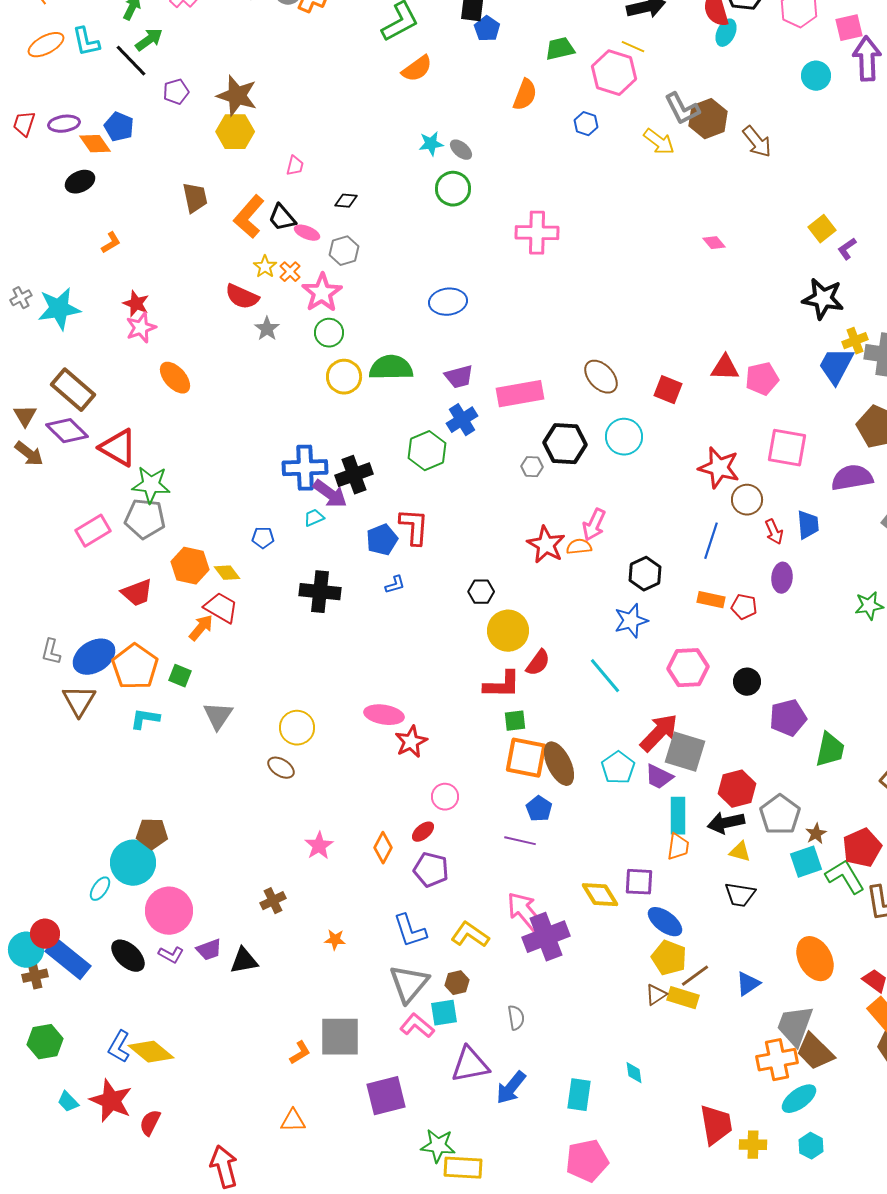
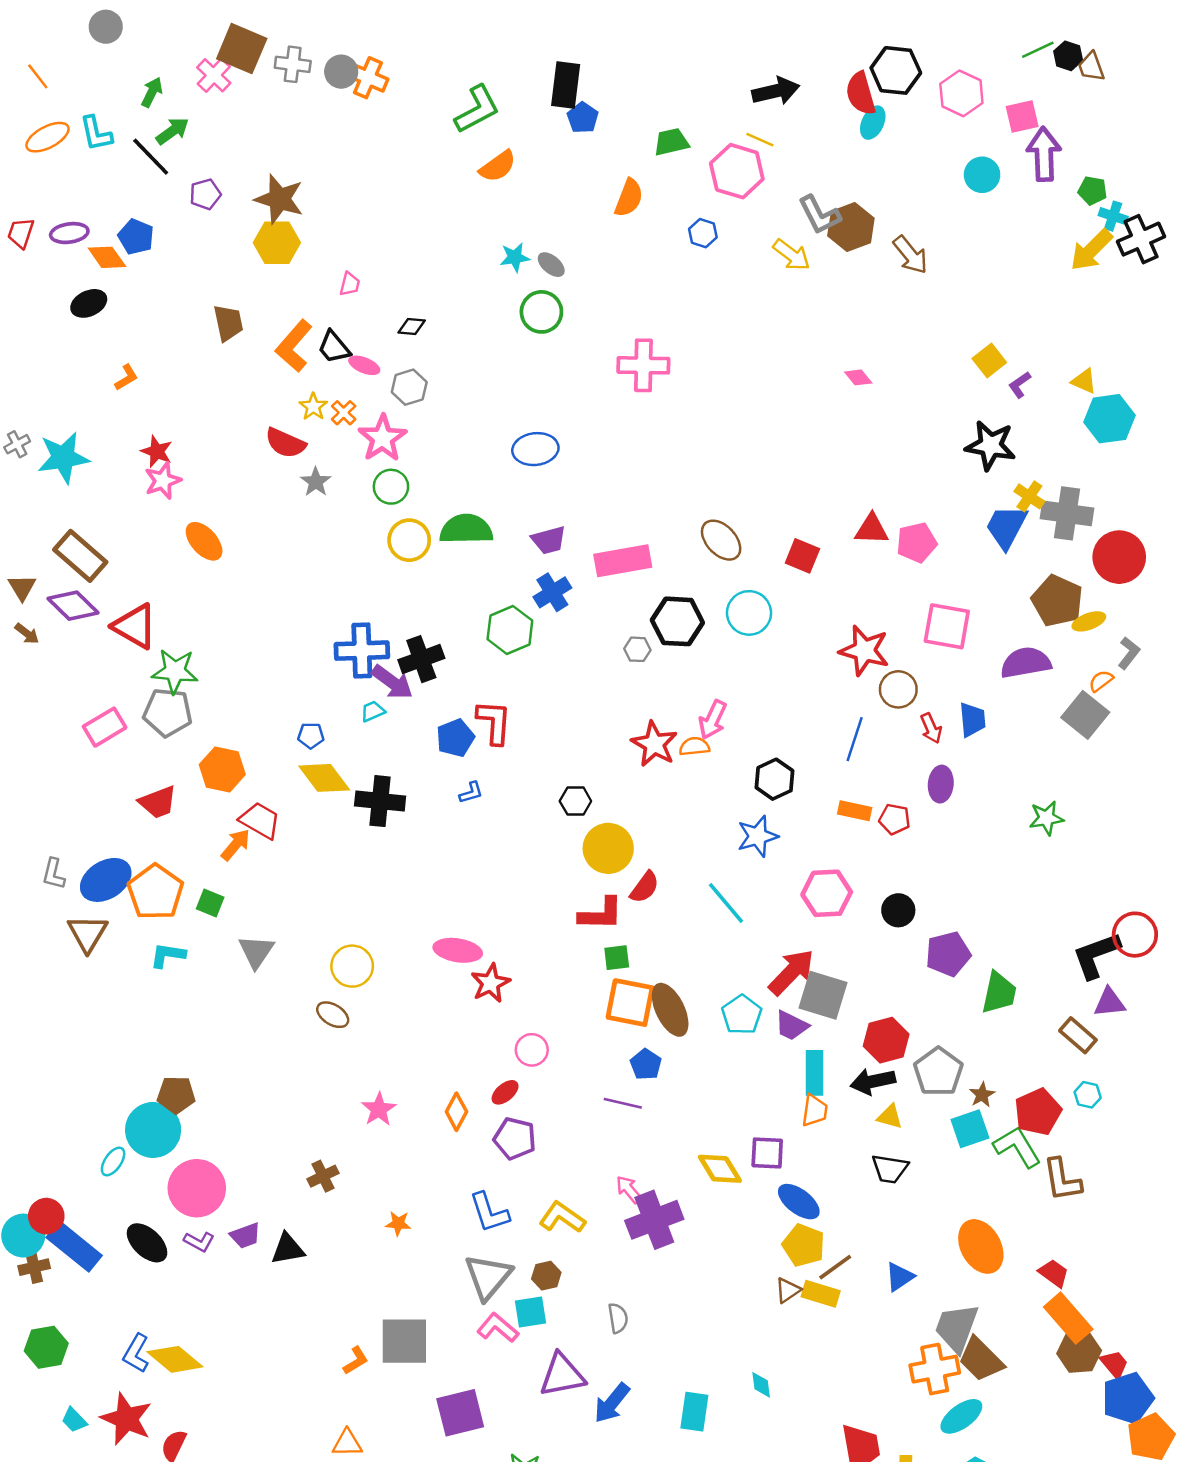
yellow cross: (855, 341) -> (1029, 496), turned -35
brown arrow: (29, 454) -> (27, 634), size x0.7
yellow diamond: (227, 573) -> (324, 778), moved, size x1.6
pink arrow: (525, 912) -> (629, 1189), size x0.6

